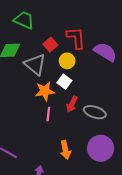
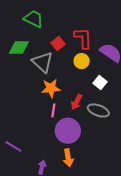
yellow circle: (67, 61) -> (82, 61), moved
white square: (64, 82) -> (100, 83), moved
purple circle: (101, 148) -> (68, 131), moved
orange arrow: (65, 150) -> (68, 158), moved

